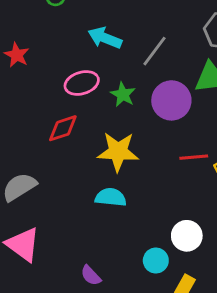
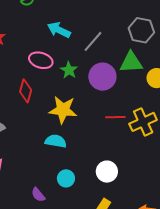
pink ellipse: (82, 83) -> (41, 60), turned 30
red diamond: (63, 128) -> (26, 91), turned -60
cyan circle: (156, 261) -> (66, 178), moved

